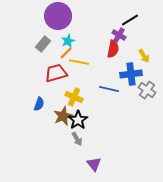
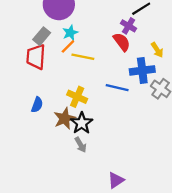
red semicircle: (113, 49) -> (122, 42), turned -48
red trapezoid: (56, 73) -> (36, 57), moved, turned -70
purple triangle: (94, 164) -> (116, 180), moved, turned 35

